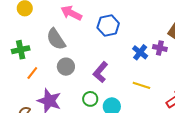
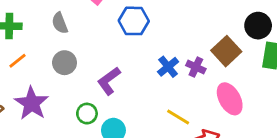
gray semicircle: (56, 39) -> (60, 23), size x0.7
yellow line: (141, 85) -> (178, 117), moved

